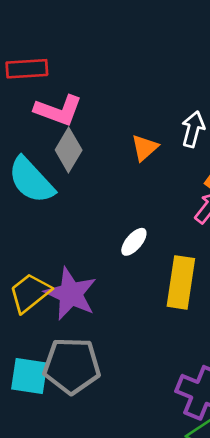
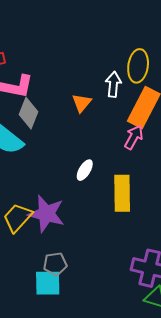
gray pentagon: (72, 366) -> (55, 264), size x0.6
cyan square: (29, 376) -> (48, 283), moved

